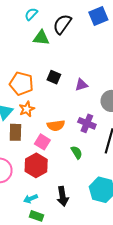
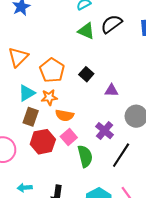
orange semicircle: (56, 126) -> (65, 115), moved
pink square: (42, 142) -> (69, 137), moved
green semicircle: (77, 152) -> (85, 156), size x1.5
red hexagon: (36, 165) -> (43, 142), moved

